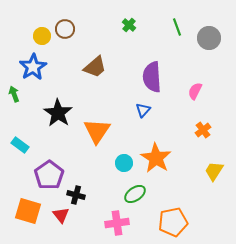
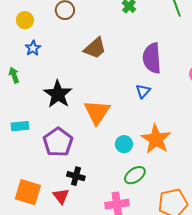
yellow circle: (42, 36) -> (25, 20), moved
blue star: (33, 67) -> (33, 48), size x0.6
cyan rectangle: (20, 145) -> (20, 126), turned -42
purple pentagon: (49, 175) -> (58, 142), moved

